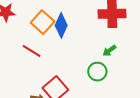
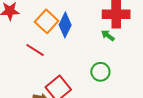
green arrow: (109, 51) -> (108, 36), moved, turned 72

